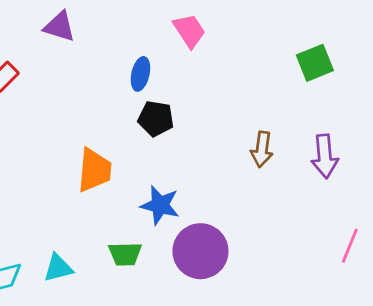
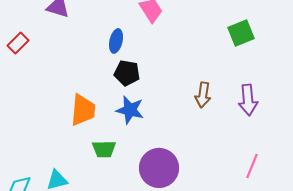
blue star: (160, 205) -> (130, 110), moved
pink line: (350, 246) -> (252, 166), moved
green trapezoid: (125, 254) -> (104, 149), moved

